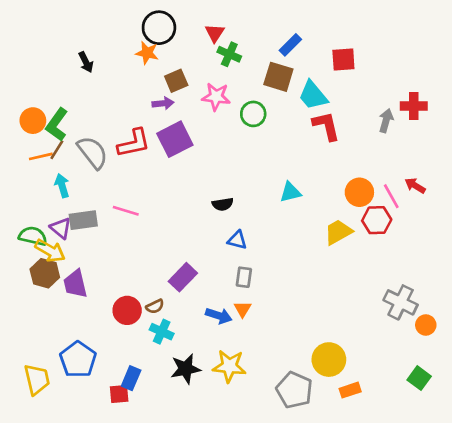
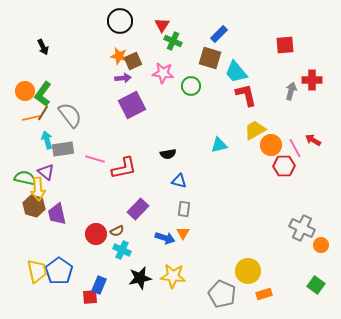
orange star: (147, 53) -> (119, 56), moved
red square: (343, 60) -> (285, 45), moved
black arrow: (86, 62) -> (43, 47), moved
red L-shape: (134, 143) -> (124, 168), moved
gray rectangle: (83, 220) -> (63, 149), moved
yellow trapezoid: (338, 232) -> (255, 130), moved
yellow arrow: (50, 251) -> (38, 189), turned 55
yellow trapezoid: (37, 379) -> (37, 271), moved

